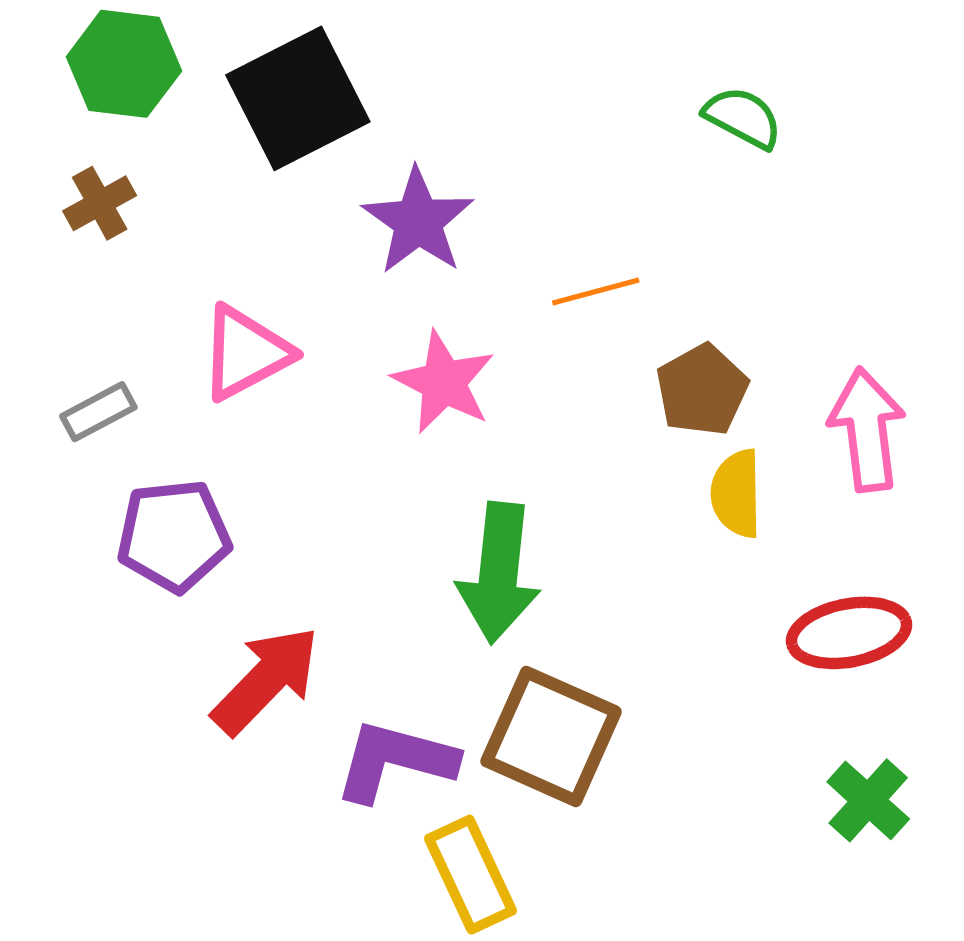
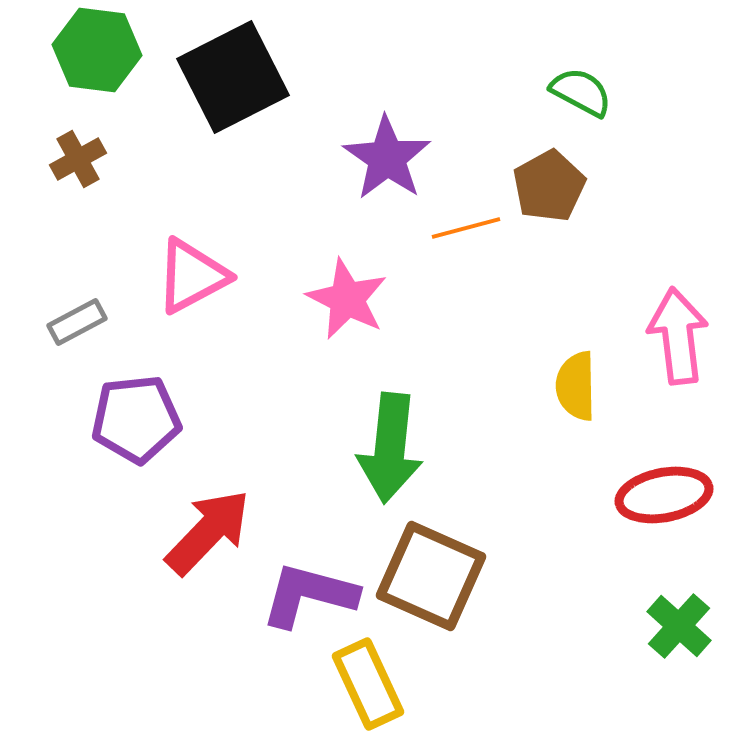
purple star: (418, 221) -> (387, 158), moved
brown pentagon: (702, 390) -> (549, 186), moved

